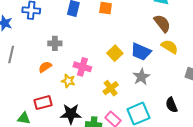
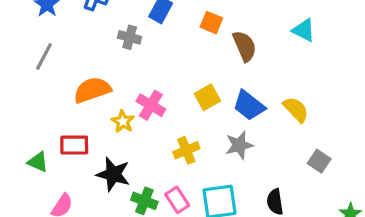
brown semicircle: (162, 23) -> (245, 46), moved
gray cross: (55, 43) -> (130, 37), moved
orange semicircle: (45, 67) -> (92, 90), size x1.6

